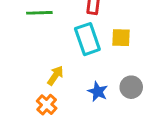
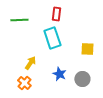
yellow square: (121, 38) -> (87, 49), moved
gray circle: (131, 87) -> (82, 79), moved

